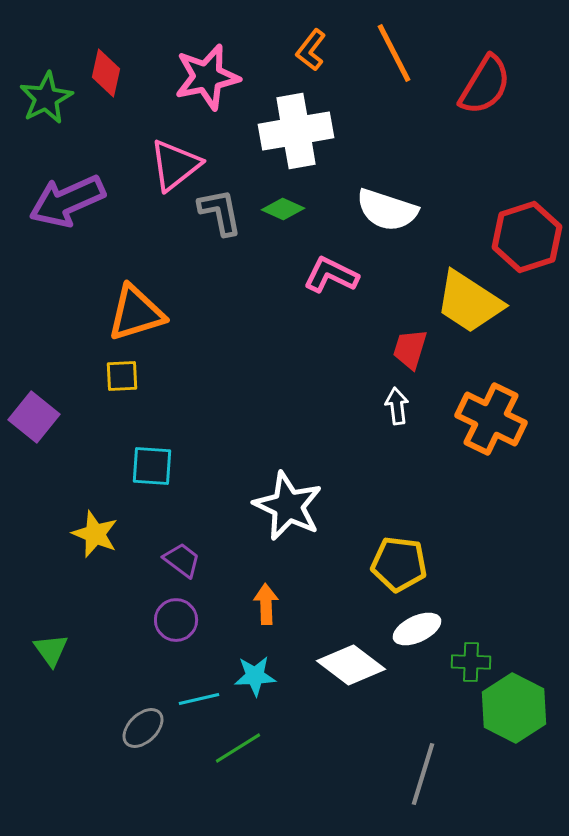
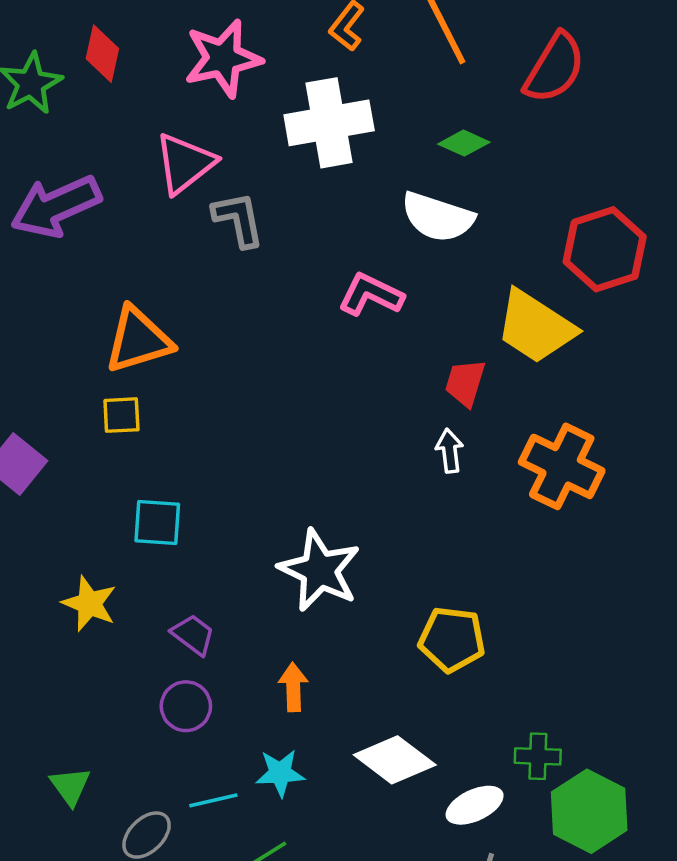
green diamond: (283, 209) -> (464, 143), moved
white ellipse: (417, 629) -> (475, 805), moved
green triangle: (51, 650) -> (70, 786), moved

